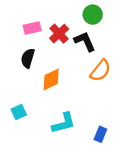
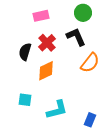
pink rectangle: (32, 28) -> (41, 16), moved
red cross: (59, 34) -> (47, 43), moved
cyan square: (19, 112) -> (25, 100), moved, turned 32

